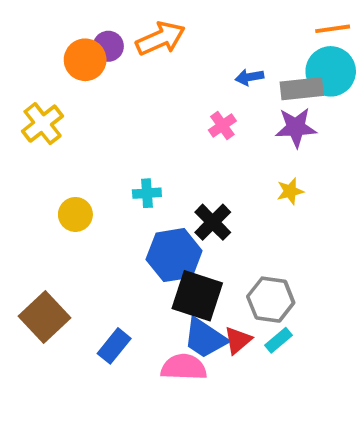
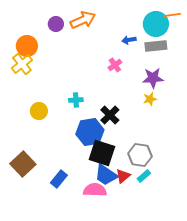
orange circle: (85, 60) -> (27, 46), moved
cyan circle: (331, 71) -> (156, 24), moved
purple star: (296, 127) -> (153, 78), moved

